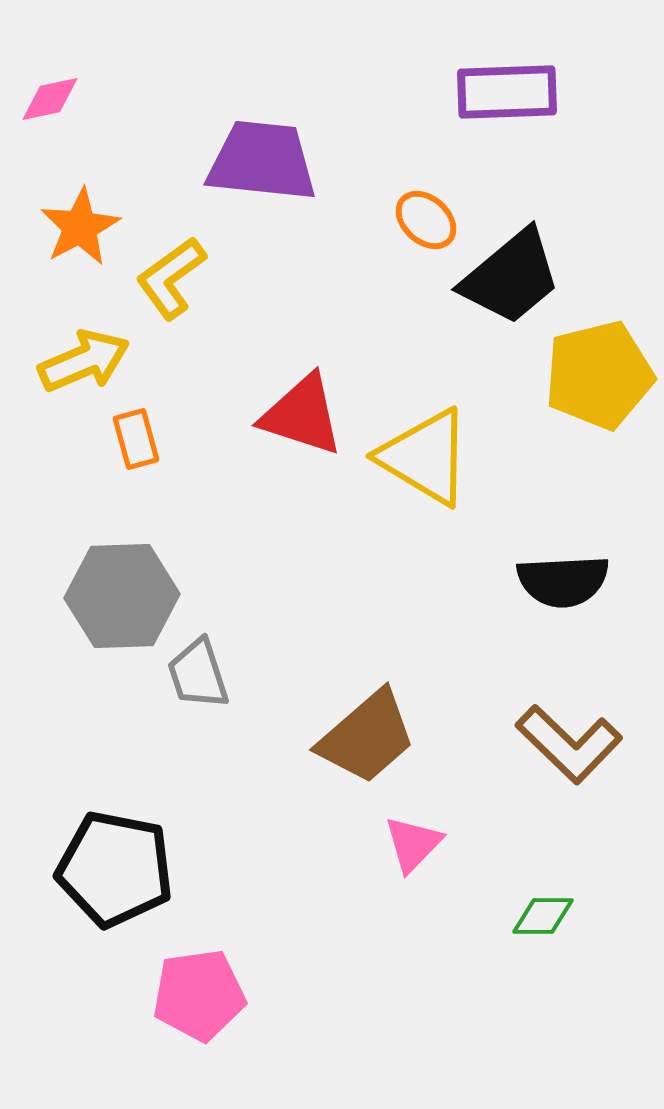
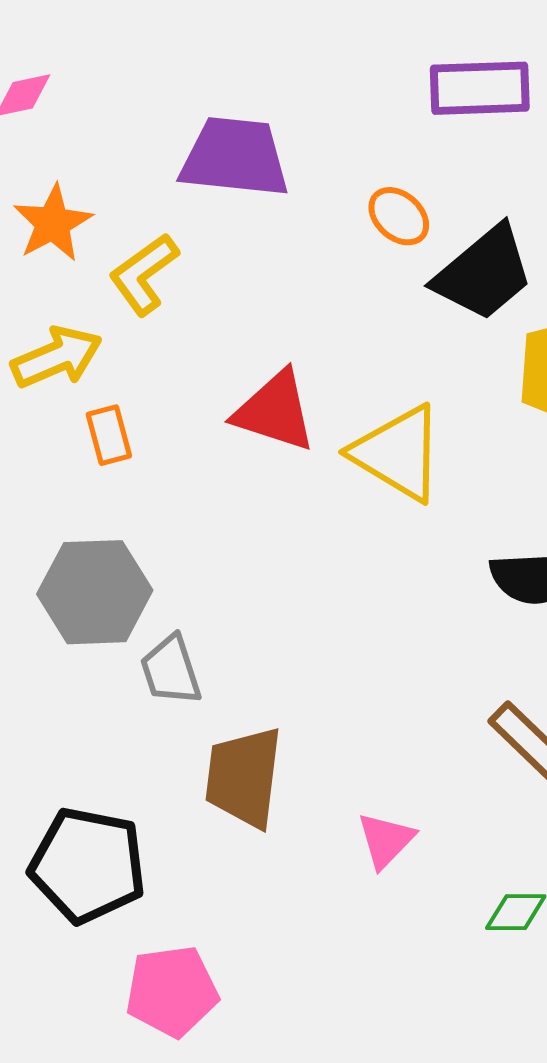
brown trapezoid: (367, 737) -> (244, 777), moved, turned 138

